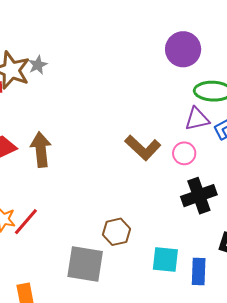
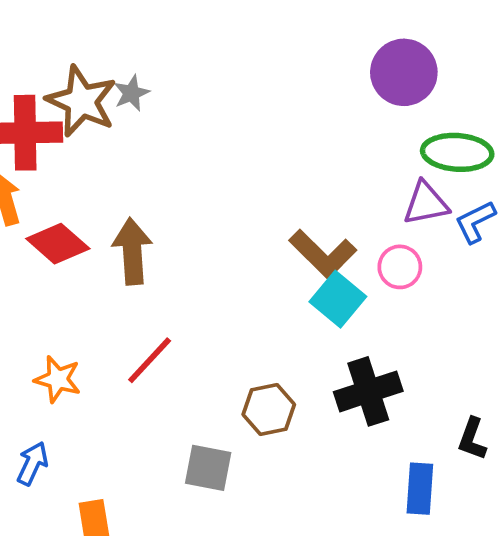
black cross: (199, 196) -> (368, 391), moved
red line: (26, 222) -> (150, 360), moved
cyan square: (165, 260) -> (338, 299), moved, turned 32
gray square: (85, 264) -> (208, 468), size x0.7

